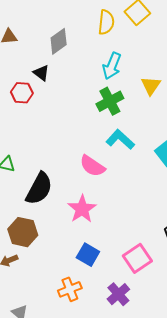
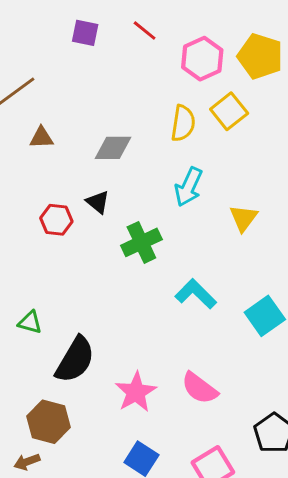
gray diamond: (59, 41) -> (113, 148), turned 32
black triangle: (41, 73) -> (98, 202), moved
green cross: (110, 101) -> (141, 242), moved
pink semicircle: (92, 166) -> (200, 388), moved

